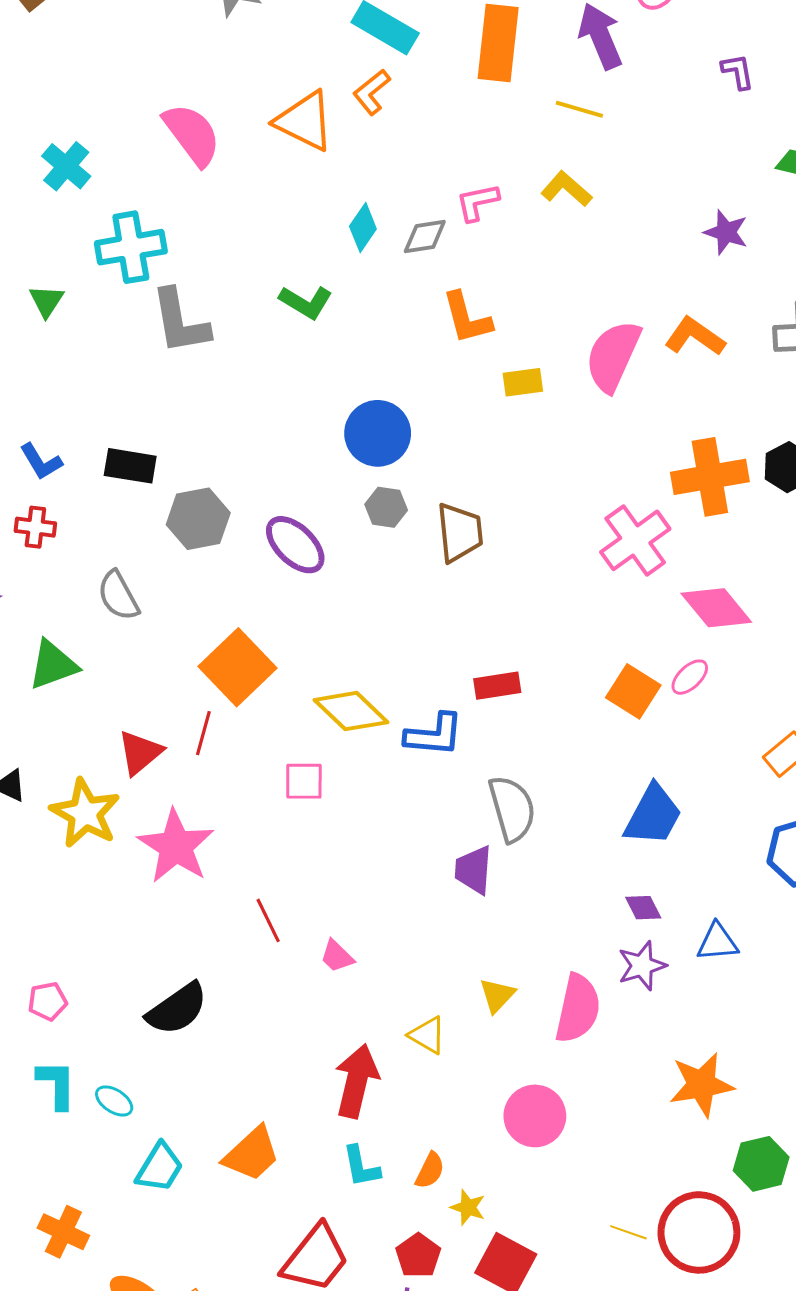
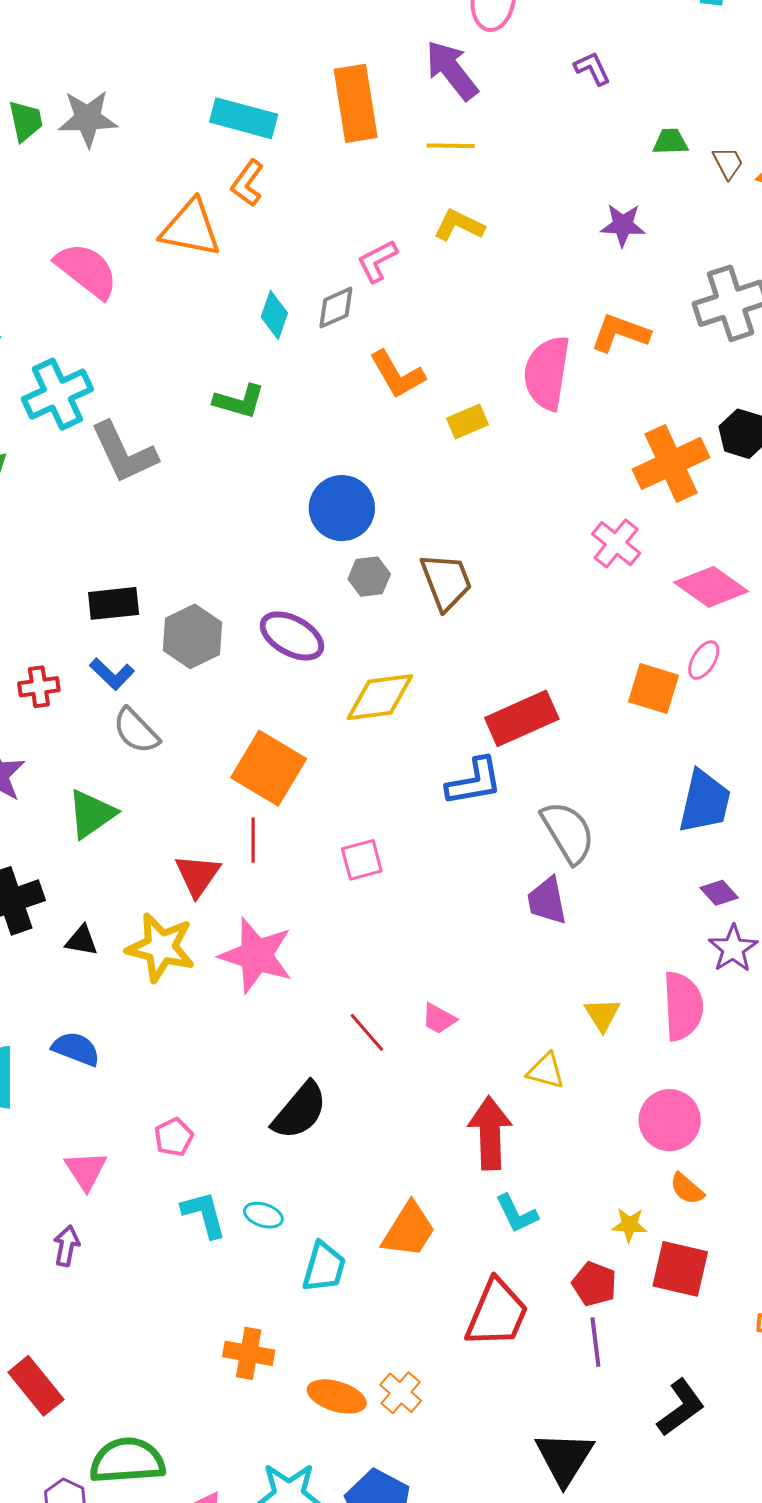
blue L-shape: (41, 462) -> (112, 674), moved
pink cross: (635, 540) -> (616, 544), size x0.7
red rectangle: (497, 686) -> (522, 718), size x1.5
yellow diamond: (351, 711) -> (380, 697), moved, turned -36
red line: (268, 920) -> (367, 1032), moved
orange semicircle: (430, 1171) -> (687, 1189), moved, turned 120

